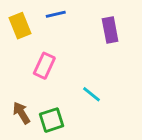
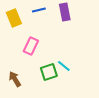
purple rectangle: (110, 30) -> (65, 12), moved
green square: (51, 120) -> (49, 72), moved

